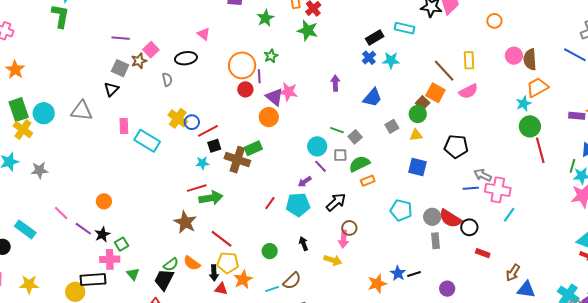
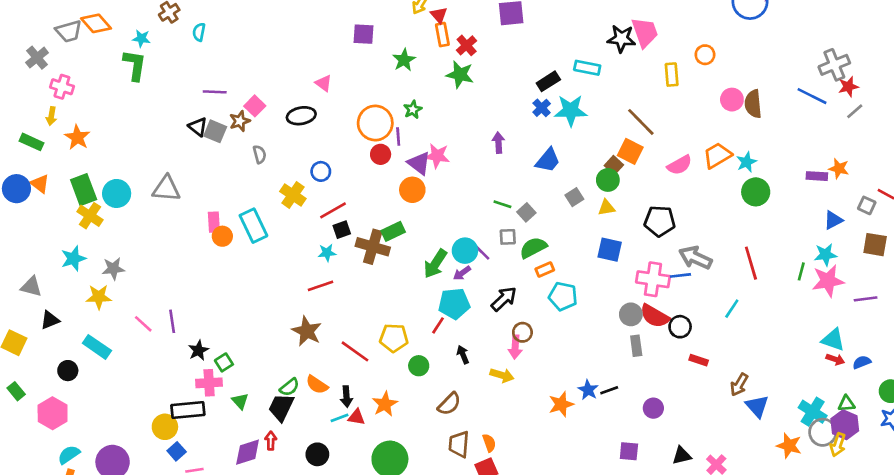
cyan star: (391, 60) -> (571, 111), size x1.4
yellow rectangle: (469, 60) -> (672, 75), moved
gray semicircle: (167, 79) -> (260, 154), moved
orange trapezoid: (537, 87) -> (717, 155), moved
black triangle: (111, 89) -> (198, 127), moved, turned -35
pink semicircle: (468, 91) -> (680, 165), moved
blue circle: (192, 122) -> (321, 171), moved
pink rectangle: (124, 126) -> (214, 222), moved
cyan rectangle: (147, 141) -> (253, 226), turned 35
cyan circle: (317, 146) -> (465, 251), moved
red line: (540, 150) -> (751, 263), moved
green line: (572, 166) -> (801, 271), moved
gray arrow: (483, 175) -> (695, 258), size x1.4
pink cross: (498, 190) -> (653, 279), moved
green arrow: (211, 198) -> (435, 264), moved, turned 135
orange circle: (104, 201) -> (222, 236), moved
red line: (270, 203) -> (438, 325), moved
cyan pentagon: (401, 210) -> (563, 296), moved
purple line: (83, 229) -> (172, 321), moved, turned 48
yellow pentagon: (228, 263) -> (394, 338), moved
yellow star: (29, 284) -> (99, 297), moved
cyan line: (272, 289) -> (339, 418), moved
blue triangle: (526, 289) -> (757, 406), turned 42

